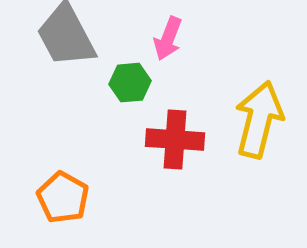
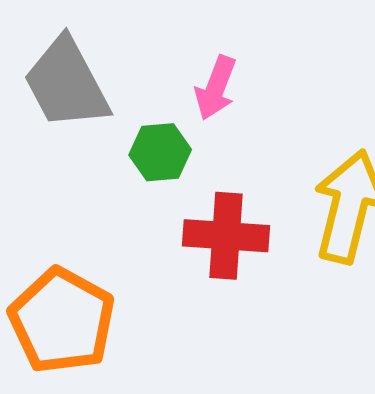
orange pentagon: (63, 198) -> (62, 321), size x1.4

